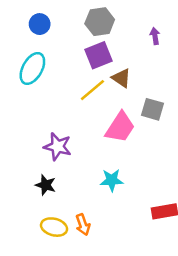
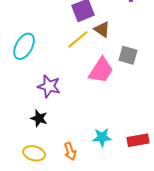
cyan ellipse: (32, 68) -> (24, 46), moved
cyan star: (112, 180) -> (102, 137), moved
yellow ellipse: (54, 227) -> (34, 153), moved

